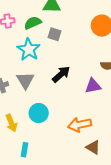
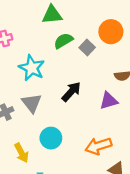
green semicircle: (33, 23) -> (63, 41), moved
gray square: (55, 34) -> (87, 48), moved, turned 32

